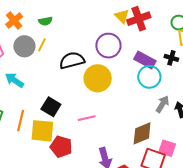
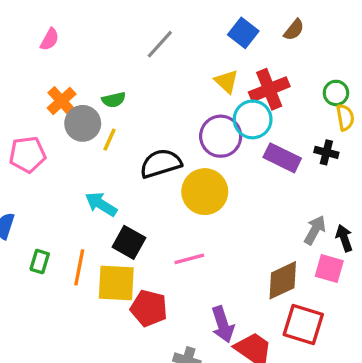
yellow triangle: (122, 16) -> (226, 81), moved
gray circle: (24, 46) -> (83, 123), moved
cyan circle: (149, 77) -> (253, 119), moved
cyan arrow: (14, 80) -> (101, 204), moved
pink square: (167, 148) -> (329, 268), moved

